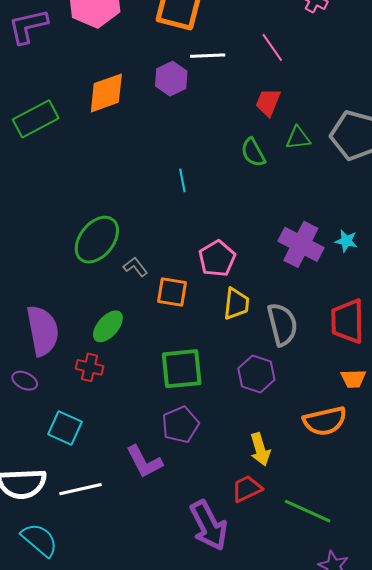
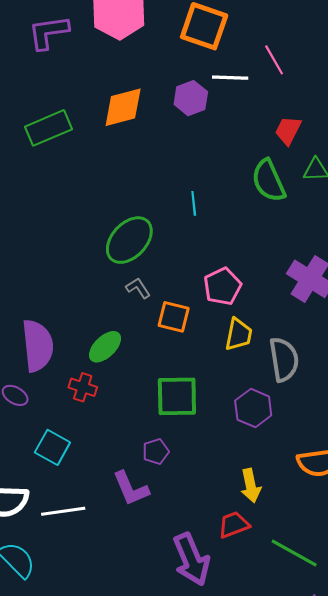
pink line: (272, 47) -> (274, 60), moved
green semicircle: (253, 152) -> (269, 181), size x1.4
green ellipse: (97, 240) -> (129, 240), moved
purple pentagon: (180, 425) -> (156, 452), moved, size x0.7

